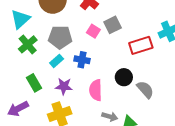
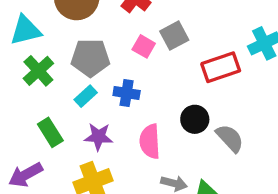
cyan triangle: (20, 19) -> (26, 30), turned 30

